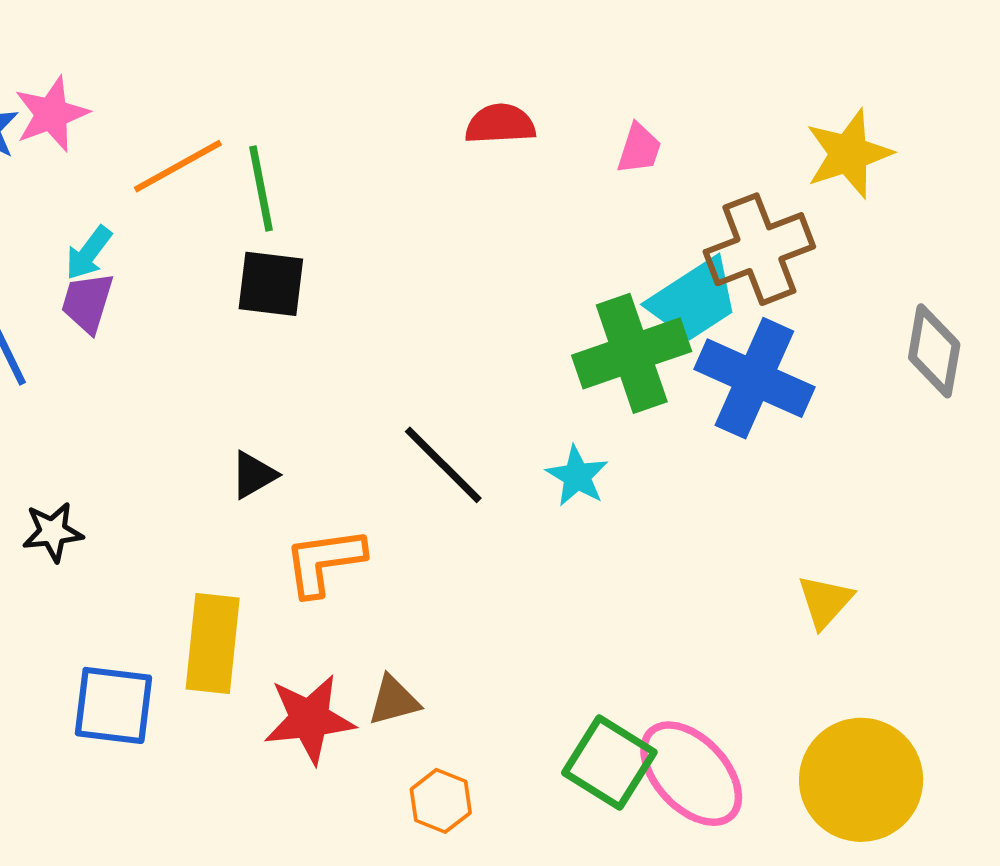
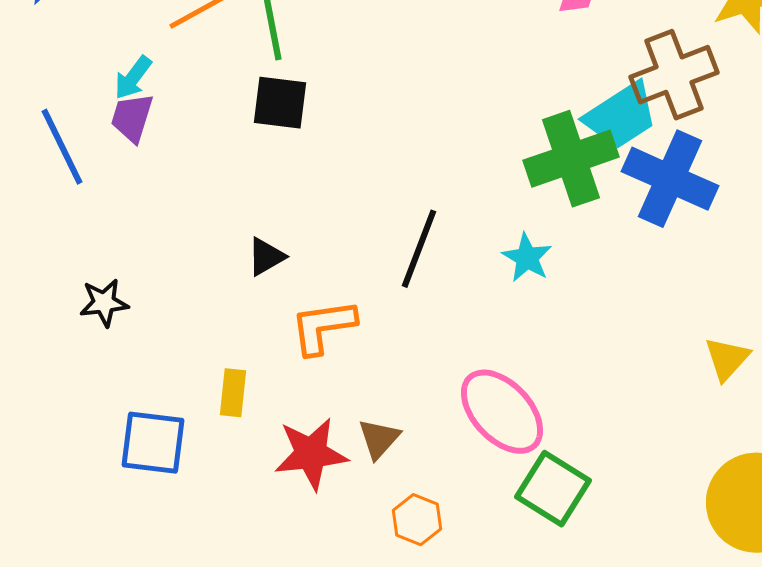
black line: (443, 465) -> (419, 249), turned 66
yellow rectangle: (213, 643) -> (233, 393), size x0.6
brown triangle: (394, 700) -> (379, 439), turned -33
pink ellipse: (691, 774) -> (502, 412), moved

